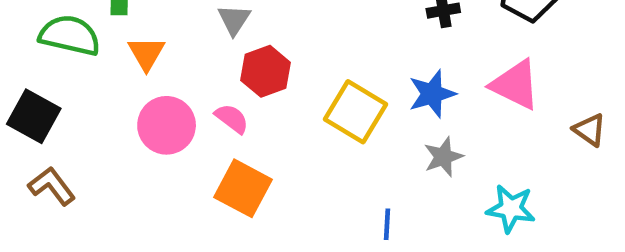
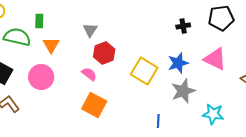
pink circle: (167, 125) -> (41, 77), moved
gray star: (443, 157) -> (183, 91), size x1.4

